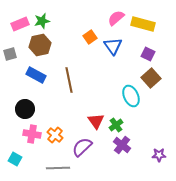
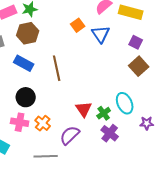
cyan ellipse: (131, 96) -> (125, 103), moved
black circle: (25, 109) -> (26, 97), moved
purple star: (159, 155) -> (147, 123), moved

